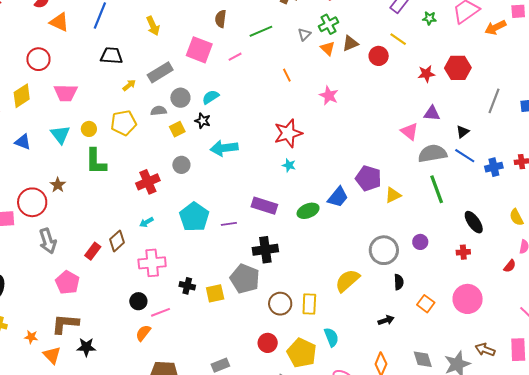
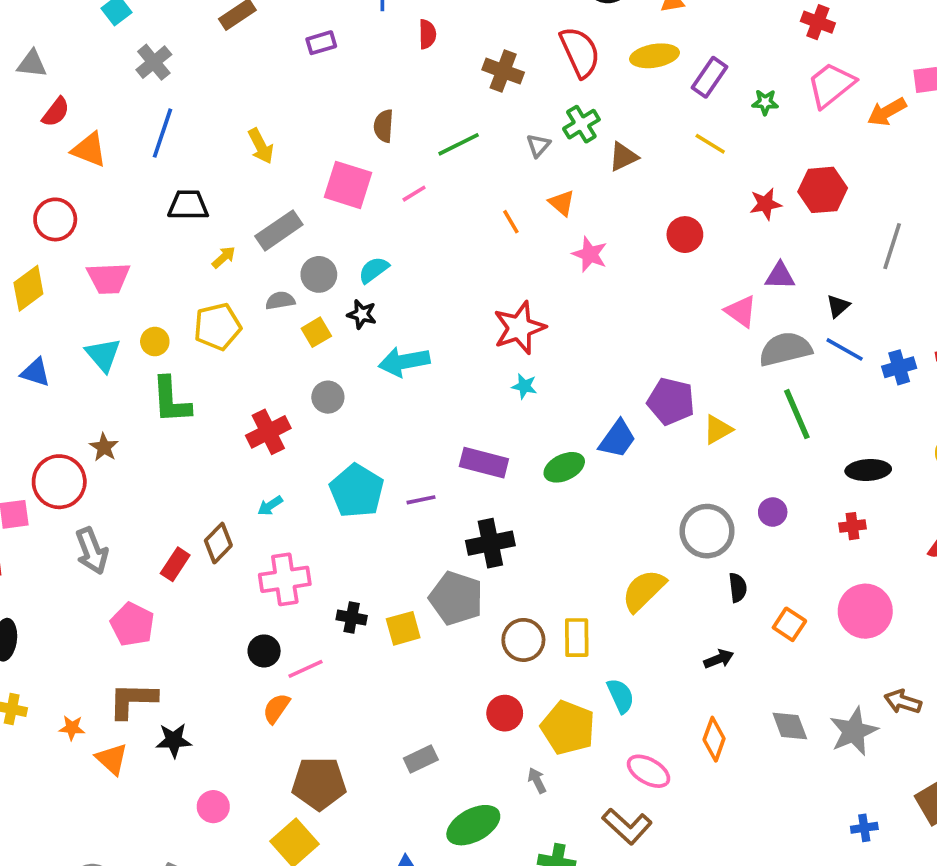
orange triangle: (328, 48) -> (562, 203), moved
red circle: (379, 56) -> (685, 235), moved
black ellipse: (474, 222) -> (868, 470), turned -55

